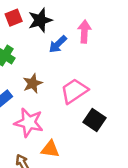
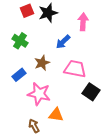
blue arrow: (58, 44) -> (63, 42), moved
pink trapezoid: (74, 91) -> (75, 69), turned 45

